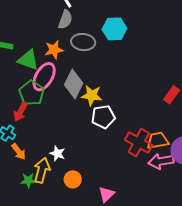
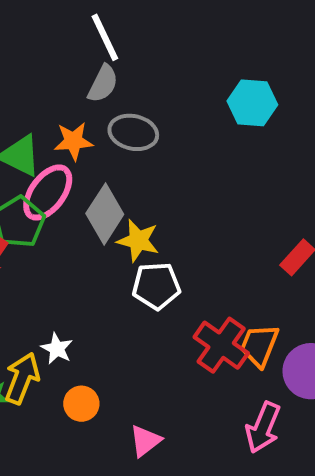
cyan hexagon: (114, 29) -> (252, 103), moved
orange trapezoid: (158, 140) -> (259, 345), turned -65
pink arrow: (161, 161) -> (263, 428), moved, turned -65

